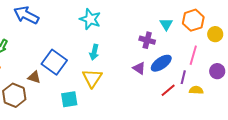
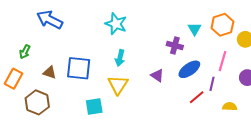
blue square: (54, 62) -> (79, 68), turned -30
purple triangle: (139, 68) -> (157, 76), moved
brown triangle: (34, 77) -> (50, 72), moved
yellow semicircle: (196, 90) -> (230, 107), moved

